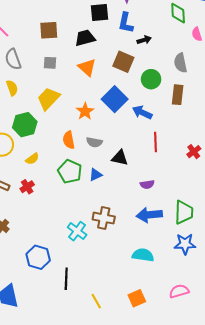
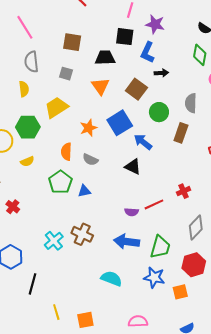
red line: (155, 142) -> (154, 204), moved, turned 54
black triangle: (120, 158) -> (133, 167), moved
red cross: (27, 187) -> (13, 207), moved, turned -32
orange square: (137, 298) -> (85, 320), moved

